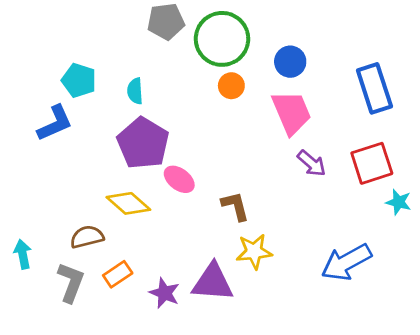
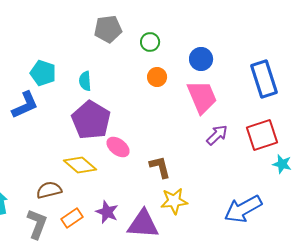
green circle: (222, 39) -> (150, 42), size x0.5
purple arrow: (312, 163) -> (217, 135), turned -85
purple star: (164, 293) -> (107, 212), moved

